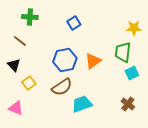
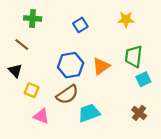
yellow star: (134, 28) -> (126, 20), moved
yellow square: (29, 83) -> (32, 90), turned -32
pink triangle: (16, 108) -> (41, 116), moved

